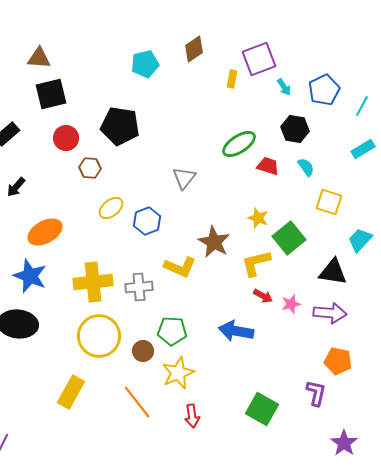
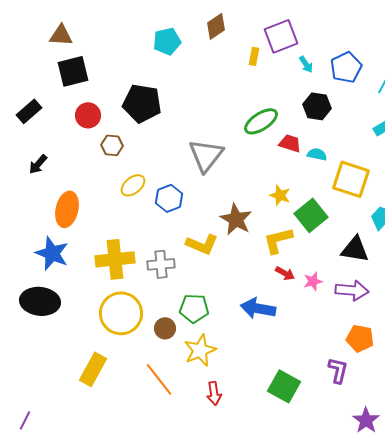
cyan semicircle: (306, 167) -> (317, 154), moved, turned -42
gray triangle: (184, 178) -> (206, 155), size x1.5
yellow square: (329, 202) -> (351, 179), size x1.4
orange ellipse: (45, 232) -> (67, 209), turned -48

